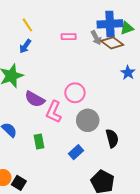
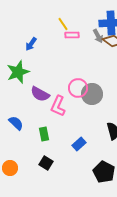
yellow line: (27, 25) -> (63, 24), moved
gray circle: (88, 120) -> (92, 94), moved
black square: (19, 183) -> (46, 163), moved

